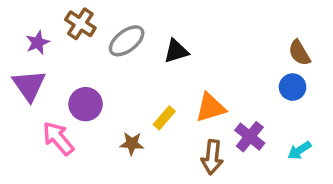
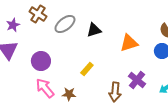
orange triangle: (210, 108) -> (129, 43), moved
pink arrow: (58, 138) -> (45, 88), moved
brown star: (132, 143) -> (69, 94), moved

